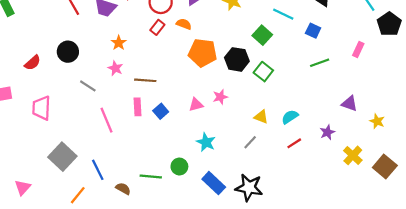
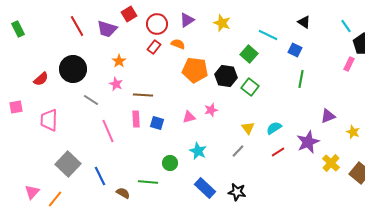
pink rectangle: (358, 49) -> (349, 64), moved
black circle: (68, 52) -> (73, 69), size x1.4
green line: (320, 63) -> (301, 79), turned -60
purple triangle: (349, 104) -> (328, 116), turned -42
blue square: (161, 111) -> (157, 123), turned -32
yellow triangle: (261, 117) -> (248, 128), turned 32
purple star: (327, 132) -> (308, 142), size x1.6
green circle: (179, 167) -> (170, 163), moved
black star: (249, 187) -> (237, 192), size x0.7
orange line: (78, 195) -> (55, 199), moved

